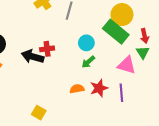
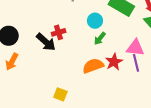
black arrow: (33, 57) -> (46, 42), turned -145
pink triangle: (127, 65) -> (135, 48), moved
orange semicircle: (77, 89) -> (93, 66), size x1.5

